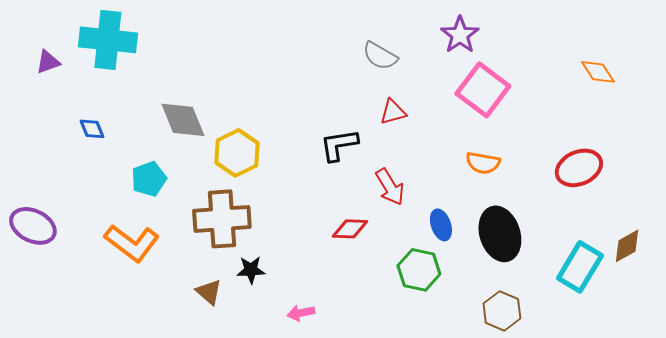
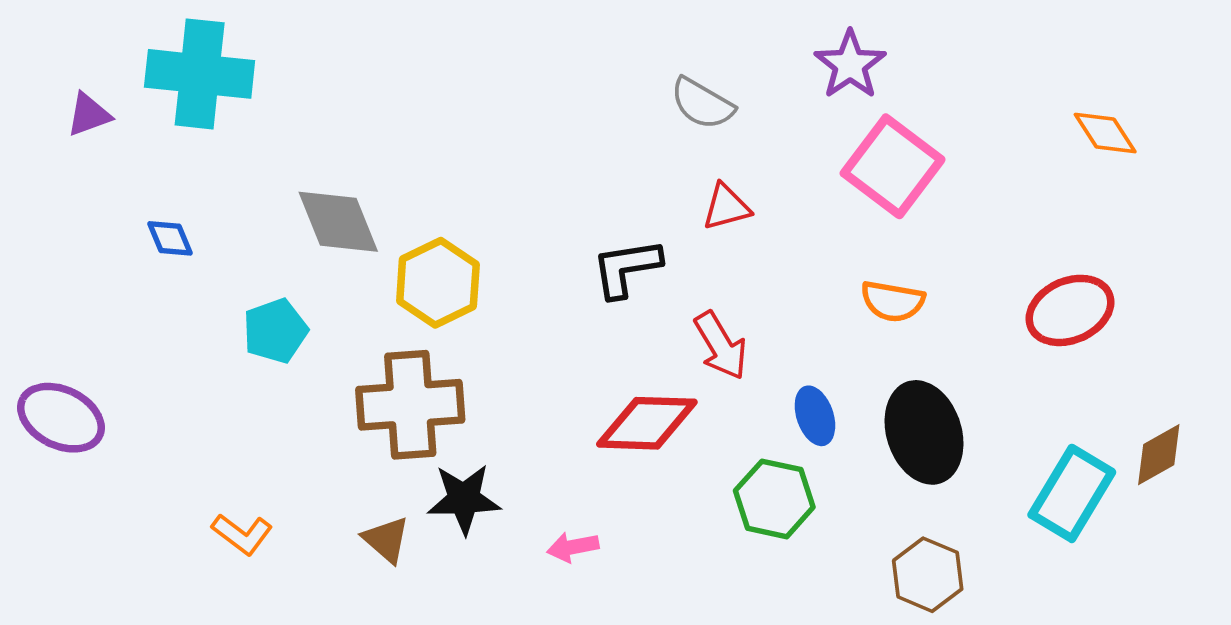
red diamond: (350, 229) -> (647, 423), size x1.5
orange L-shape: (132, 243) -> (242, 534), moved, size x0.6
black star: (251, 270) -> (464, 499), size x1.4
pink arrow: (301, 313) -> (573, 547), moved

